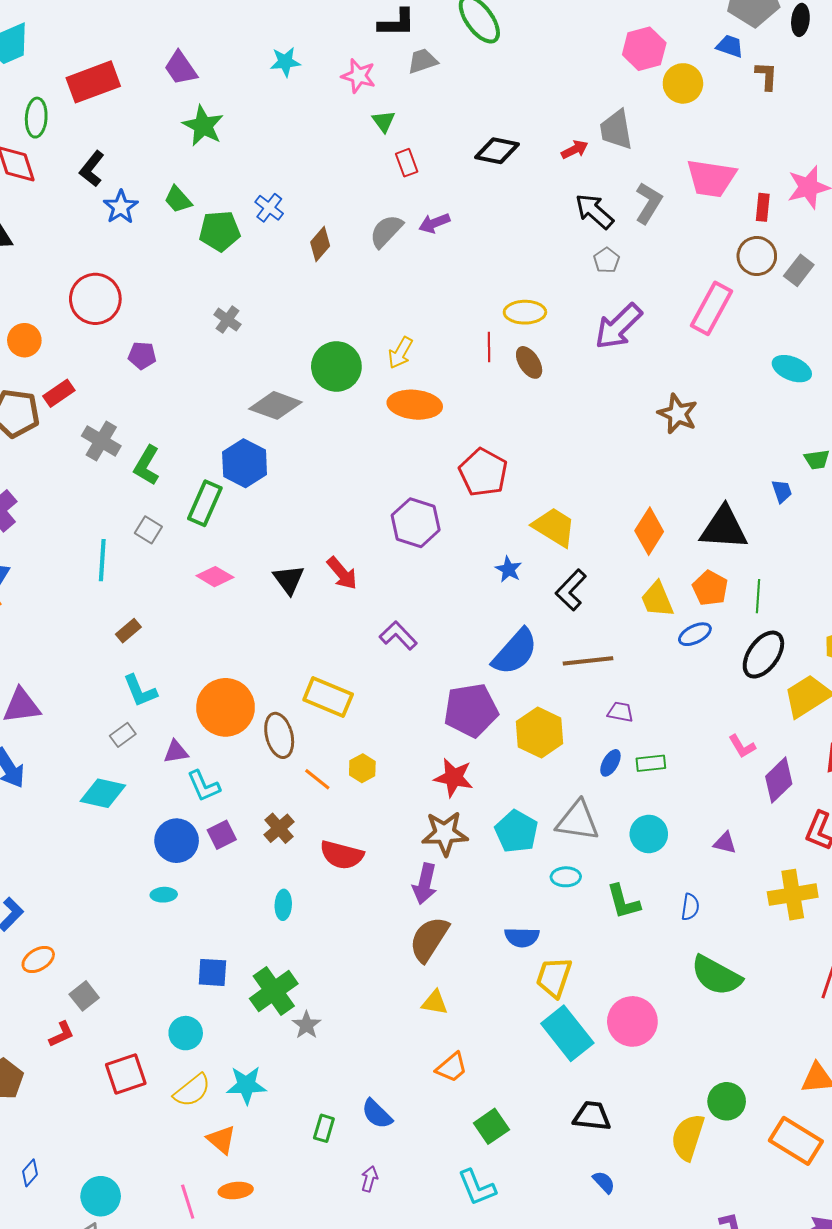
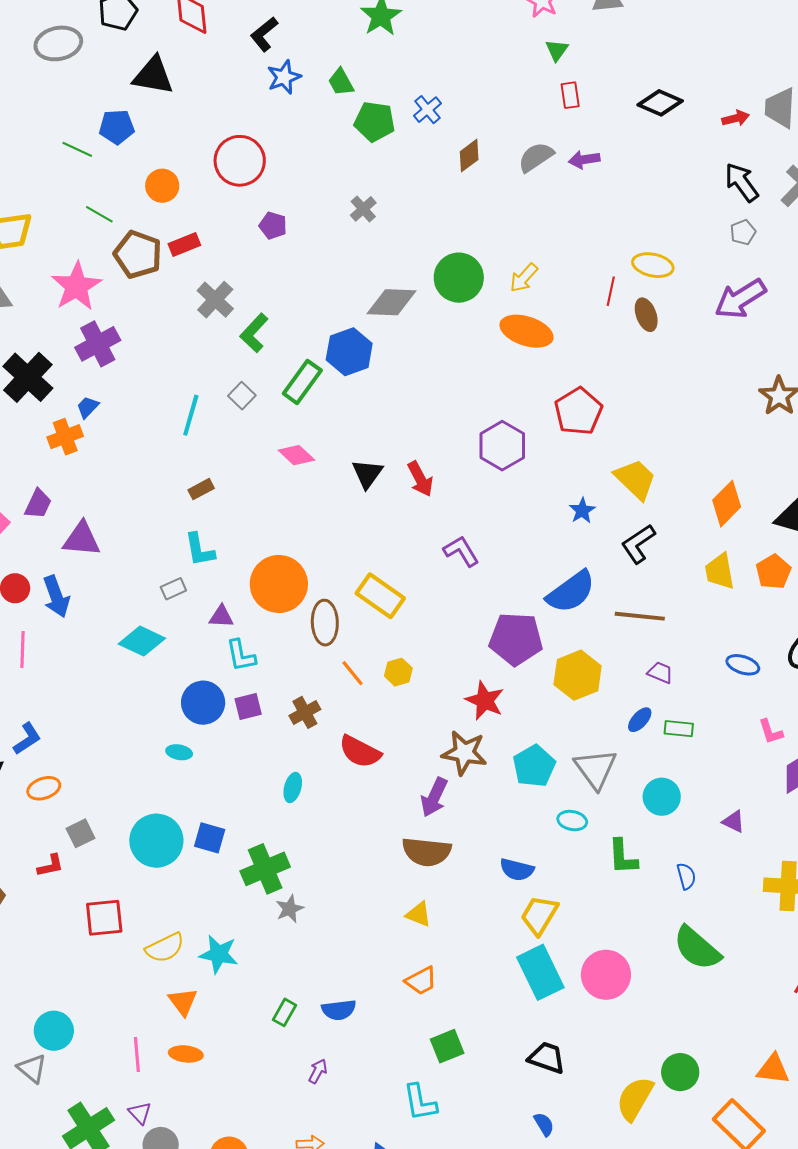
gray diamond: (275, 405) -> (391, 302), turned -30
blue ellipse: (695, 634) -> (743, 665), moved, turned 32
gray triangle: (578, 821) -> (596, 769), turned 33
blue semicircle: (690, 907) -> (686, 876), turned -36
brown semicircle: (429, 939) -> (427, 852), turned -129
cyan circle: (186, 1033) -> (156, 841), moved, size x1.6
blue semicircle: (377, 1114) -> (339, 1010), turned -64

